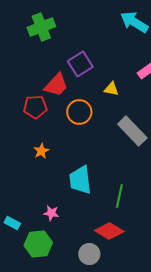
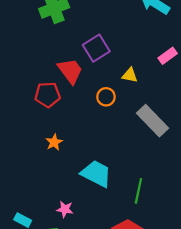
red trapezoid: (56, 85) -> (70, 71), turned -80
orange circle: (79, 112) -> (106, 97), moved, size x0.7
cyan trapezoid: (80, 180) -> (96, 174), turned 124

